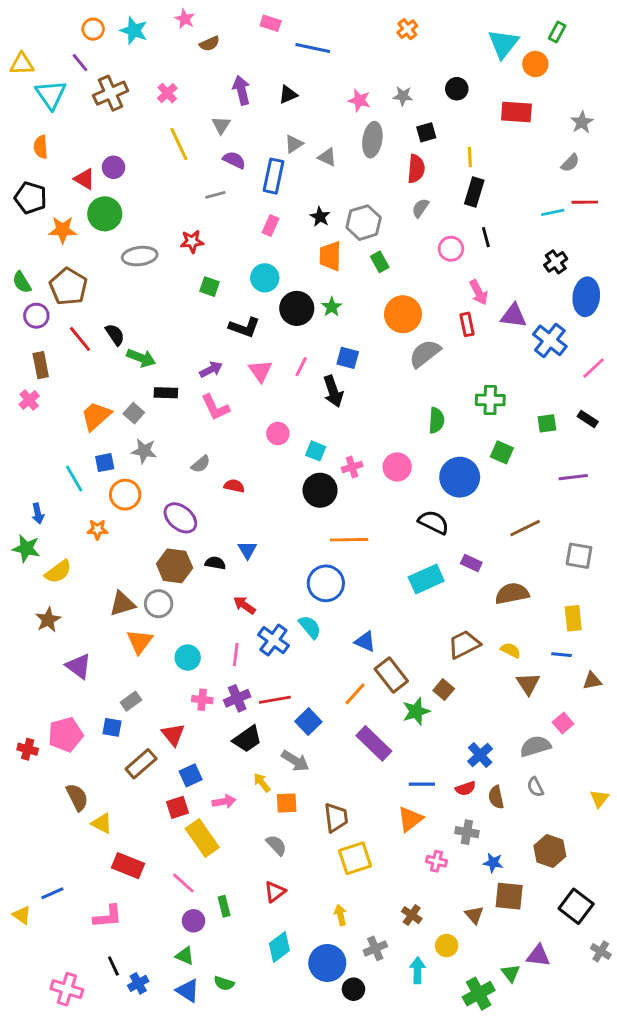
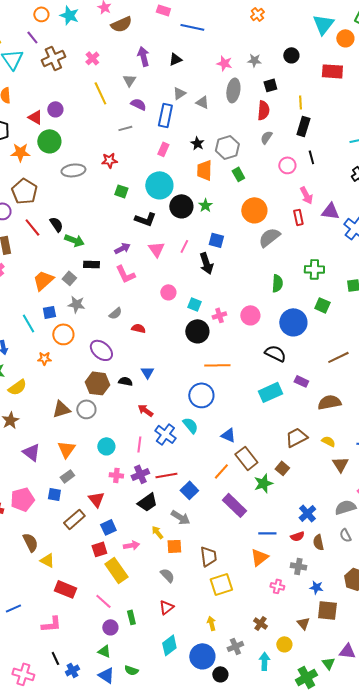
brown semicircle: (209, 44) -> (121, 24), size x1.5
cyan circle: (265, 278) -> (159, 185), size x1.4
orange triangle: (140, 642) -> (66, 449), moved

